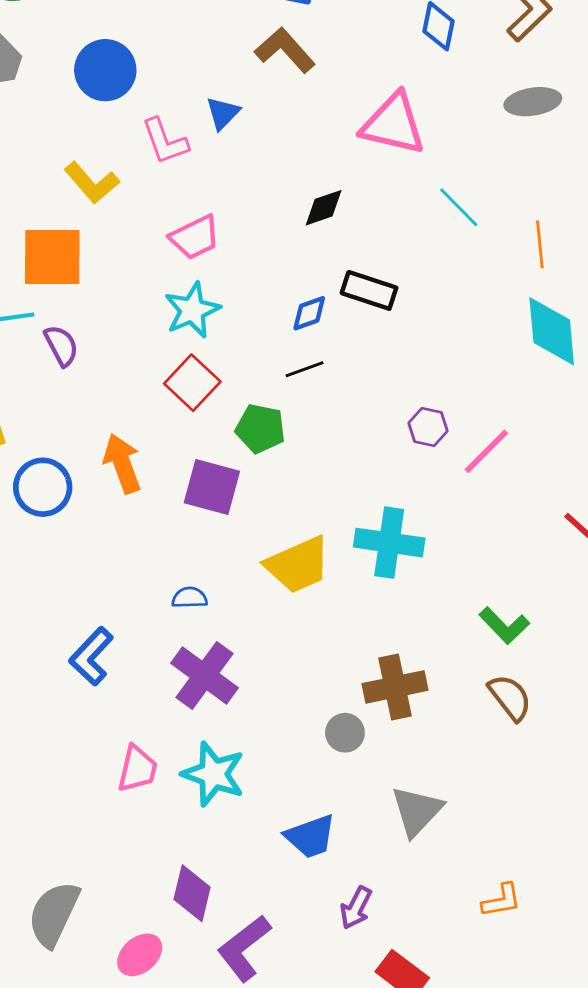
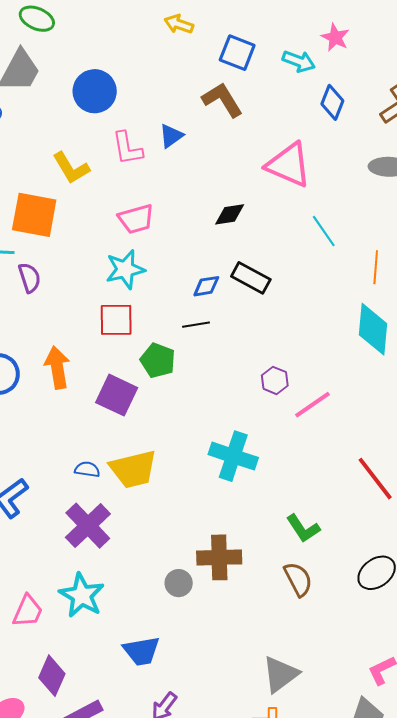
red square: (192, 383) -> (116, 320), turned 36
yellow trapezoid: (298, 565) -> (133, 469), moved
pink trapezoid: (137, 769) -> (28, 611), moved
gray triangle: (417, 811) -> (280, 674), moved

